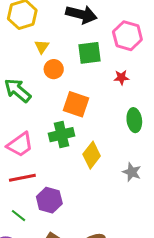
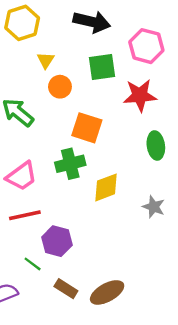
red star: (121, 77) -> (140, 95), size x1.8
yellow diamond: (92, 155) -> (106, 187), turned 32
green line: (18, 216) -> (33, 264), moved

